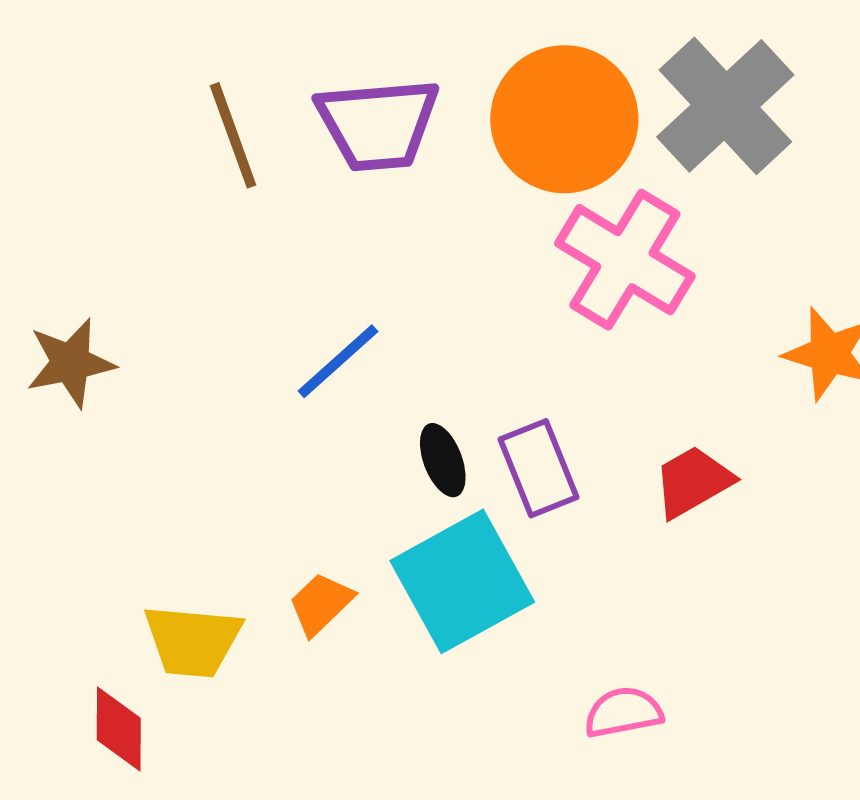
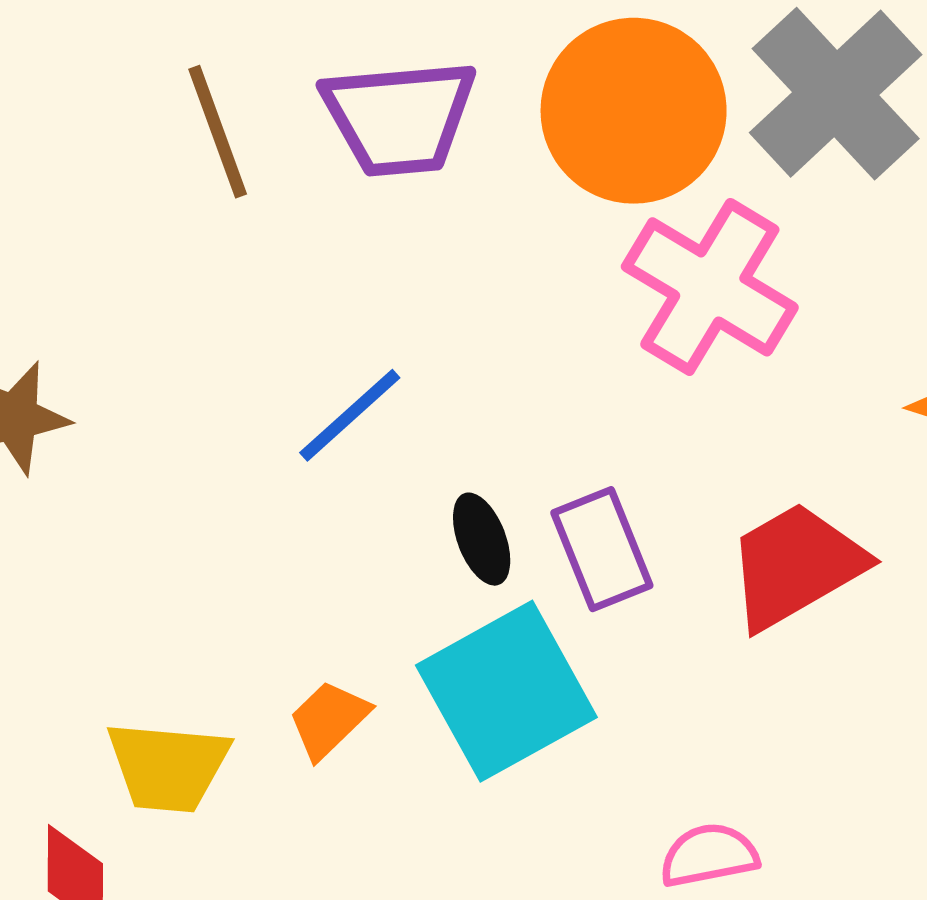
red trapezoid: (693, 482) -> (796, 566), size x1.4

